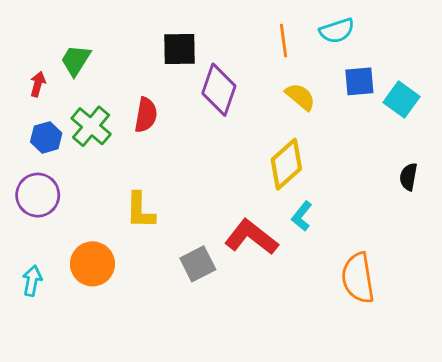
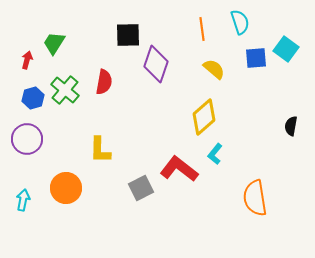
cyan semicircle: (337, 31) -> (240, 22), turned -90
cyan square: (401, 100) -> (286, 49), moved

